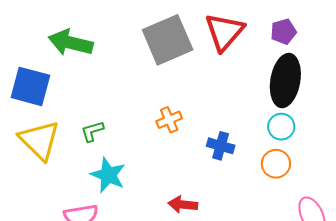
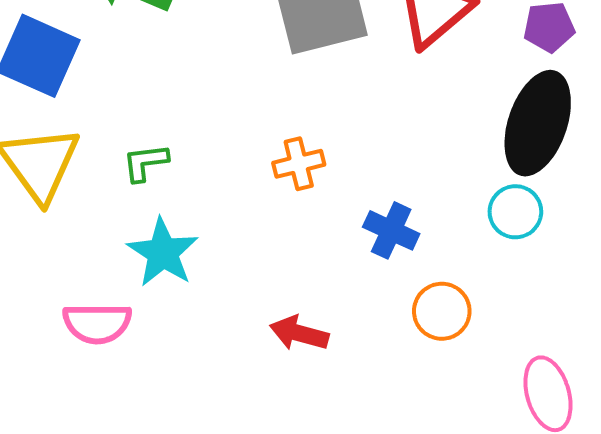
orange circle: (276, 164) -> (442, 311), moved

